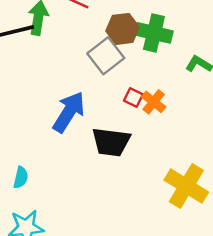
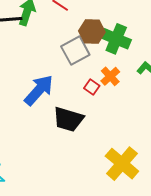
orange cross: (154, 102) -> (110, 76), moved

